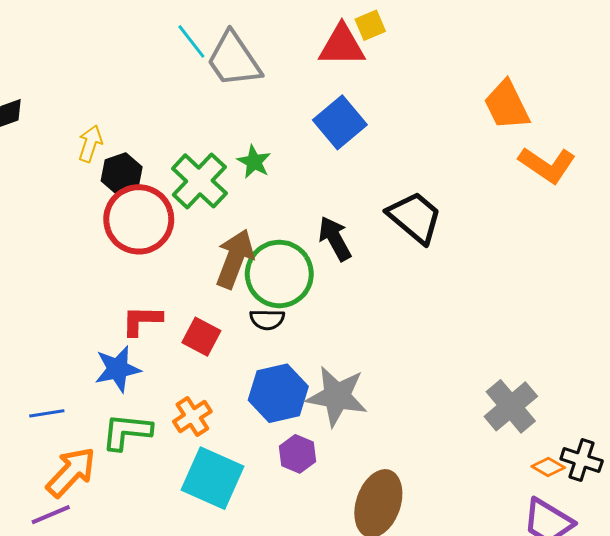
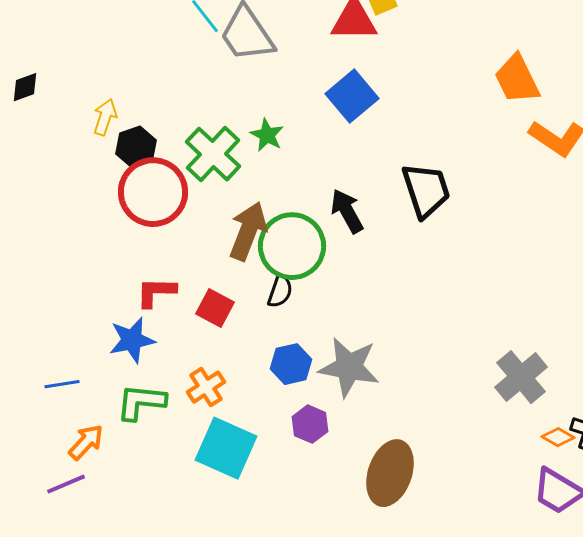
black trapezoid: (415, 217) -> (426, 190), turned 32
black semicircle: (267, 319) -> (280, 291), turned -72
blue hexagon: (278, 393) -> (291, 364), size x0.7
orange arrow: (71, 472) -> (86, 442), size x0.7

